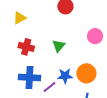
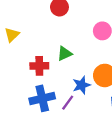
green triangle: (59, 46) -> (65, 54), turned 40
red cross: (26, 47) -> (39, 66), moved

